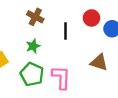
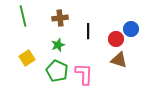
brown cross: (35, 17) -> (60, 18), turned -35
red circle: (91, 18) -> (116, 39), moved

